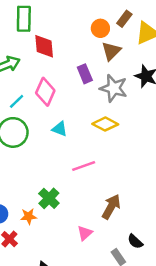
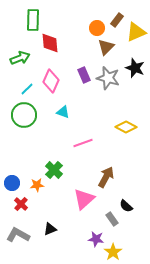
purple rectangle: (85, 74) -> (84, 75), moved
yellow diamond: (105, 124) -> (126, 127), moved
pink triangle: (85, 233) -> (84, 199), size x1.6

